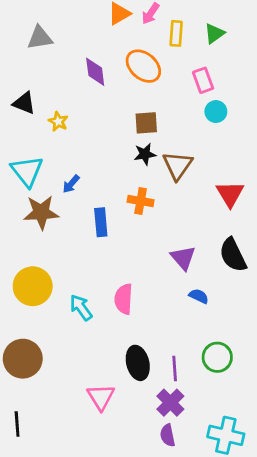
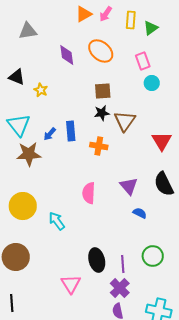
yellow rectangle: (176, 33) -> (131, 20), moved
blue rectangle: (101, 222) -> (71, 131), moved
pink semicircle: (124, 299) -> (89, 193), moved

